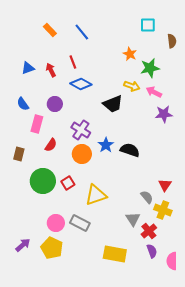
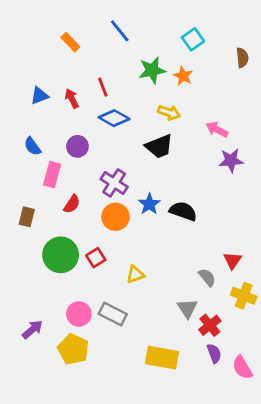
cyan square: (148, 25) -> (193, 39), moved, turned -35
blue line: (82, 32) -> (120, 31), moved
green star: (150, 68) -> (152, 70), moved
yellow arrow: (132, 86) -> (169, 113), moved
yellow triangle: (96, 195) -> (135, 275), size x0.6
yellow cross: (163, 210) -> (244, 296), moved
purple arrow: (23, 245) -> (32, 329), moved
pink semicircle: (172, 261) -> (242, 368), turned -30

